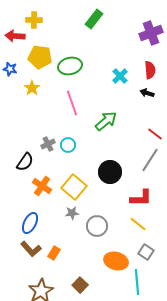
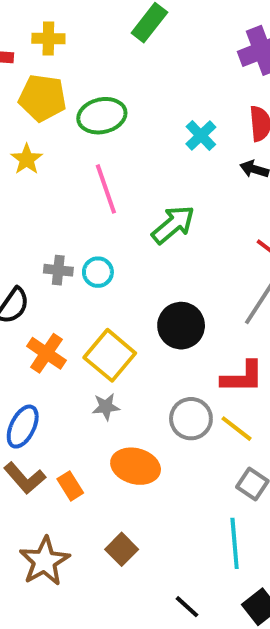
yellow cross: (34, 20) -> (48, 39), moved
gray cross: (48, 144) -> (58, 270), turned 32
gray circle: (97, 226) -> (191, 419), moved
orange rectangle: (54, 253) -> (70, 486), turned -64
orange ellipse: (116, 261) -> (136, 466), moved

